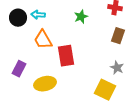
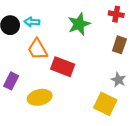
green star: (81, 17) -> (79, 24), size x1.5
red rectangle: (66, 56) -> (63, 67), turned -60

